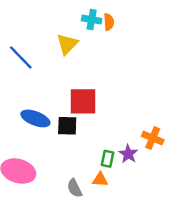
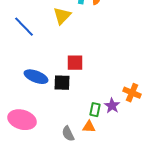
red square: (83, 101) -> (75, 63), size x0.7

